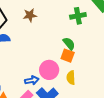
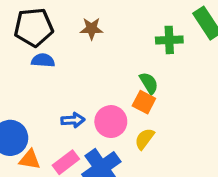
yellow semicircle: (71, 78) -> (144, 139), turned 32
blue arrow: (32, 80) -> (73, 120), moved

